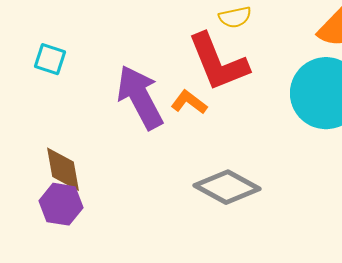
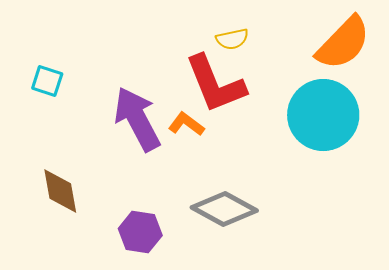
purple hexagon: (61, 204) -> (140, 232), moved

